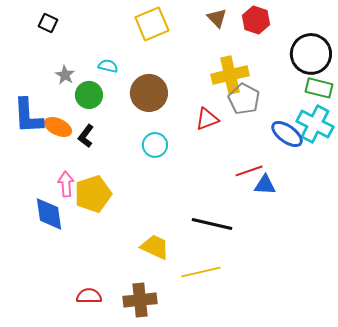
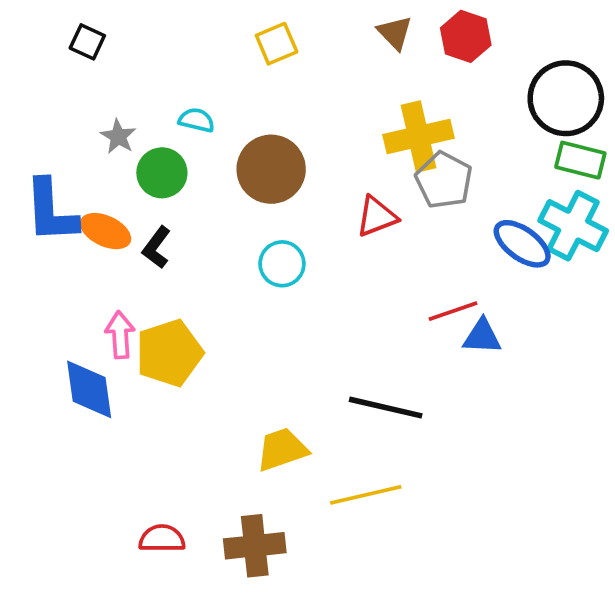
yellow square: (152, 24) -> (277, 44), size x0.7
yellow trapezoid: (155, 247) -> (282, 449), turned -44

